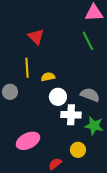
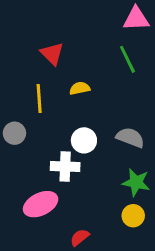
yellow semicircle: (48, 77) -> (80, 88), moved
white cross: (71, 115) -> (65, 166), moved
yellow circle: (78, 150) -> (133, 216), moved

